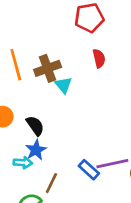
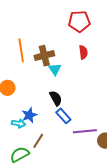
black semicircle: (35, 126) -> (56, 98), moved
blue rectangle: (89, 170) -> (63, 116), moved

